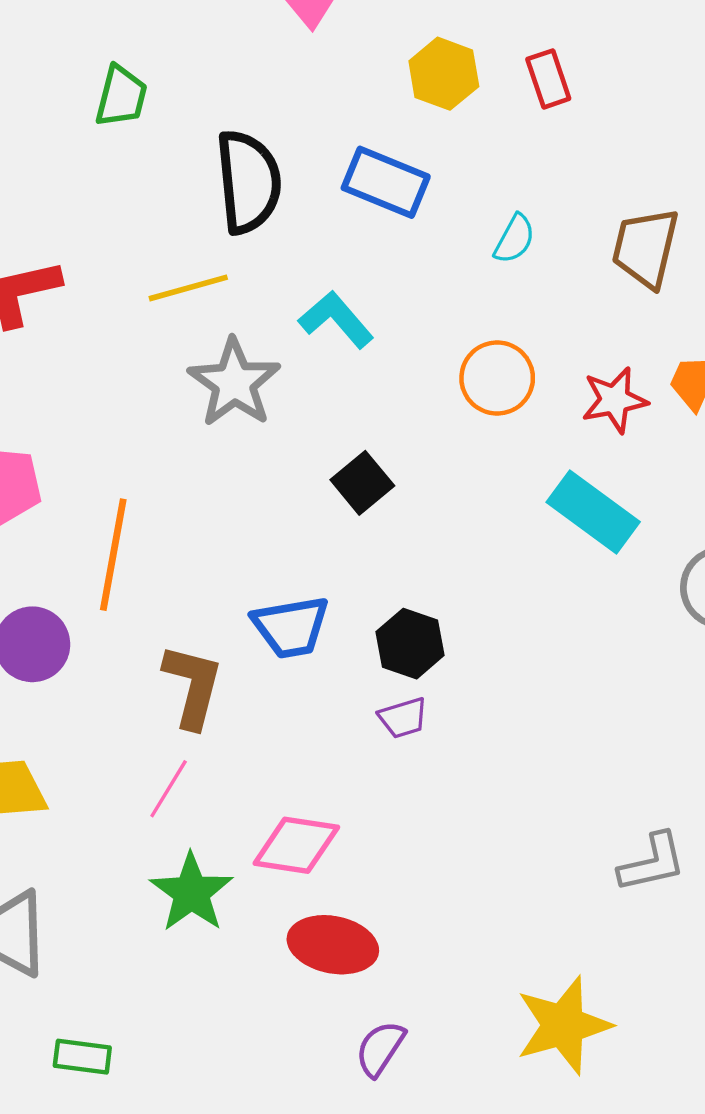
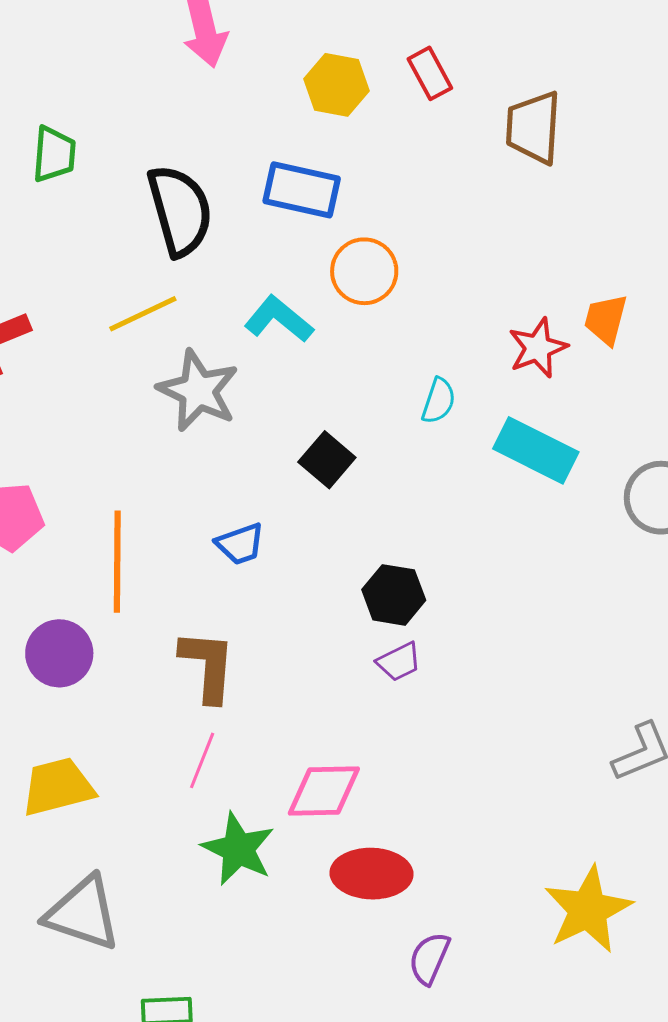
cyan semicircle: (515, 239) -> (439, 401), moved
brown trapezoid: (645, 248) -> (533, 128), moved
orange circle: (497, 378) -> (364, 271), moved
blue trapezoid: (291, 627) -> (240, 544), moved, size x0.7

